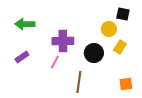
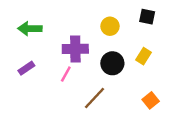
yellow circle: (109, 29) -> (110, 26), moved
brown line: (79, 82) -> (94, 98), turned 35
orange square: (126, 84) -> (151, 100), turned -32

